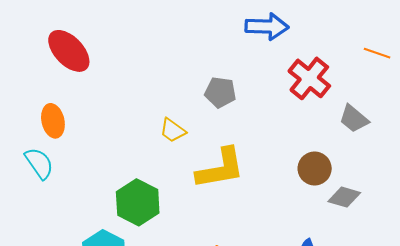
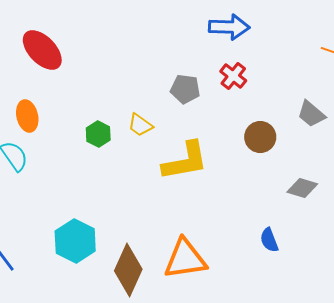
red cross: (309, 78) -> (233, 76), moved, size x0.7
brown circle: (315, 168) -> (260, 137), moved
green hexagon: (138, 202) -> (98, 134), moved, size x0.6

